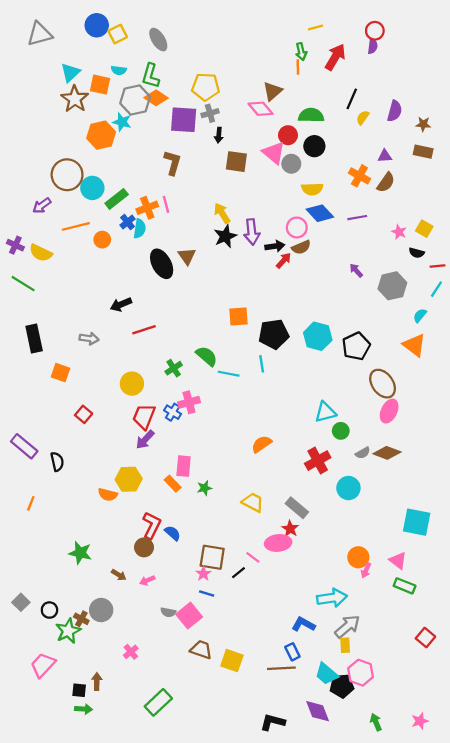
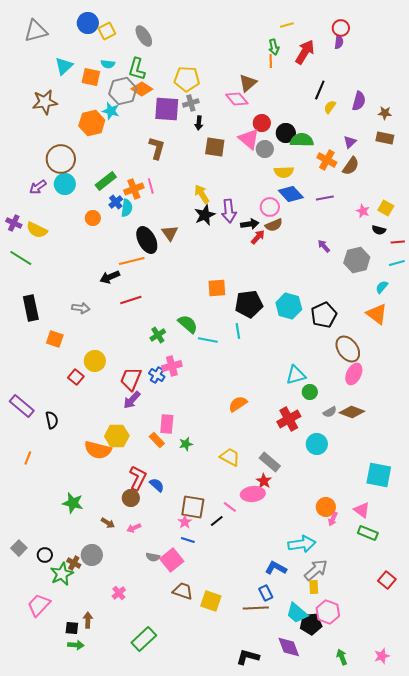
brown star: (75, 99) -> (45, 102), moved, turned 30
green semicircle: (311, 115) -> (302, 140), moved
purple triangle: (385, 156) -> (350, 142), turned -40
cyan circle: (92, 188) -> (65, 184), moved
orange line: (76, 226) -> (132, 261), moved
cyan line: (436, 289) -> (397, 263), turned 42
yellow circle: (132, 384) -> (95, 361), moved
orange semicircle: (108, 495) -> (98, 450), size x1.5

